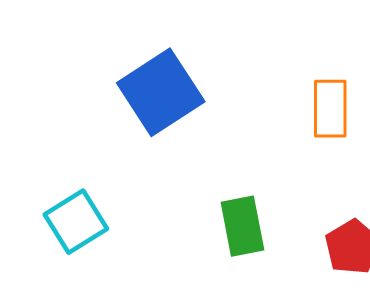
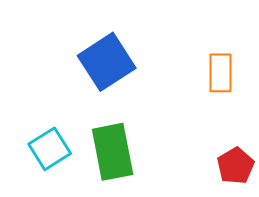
green rectangle: (242, 226) -> (113, 152), moved, size x1.4

